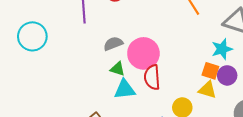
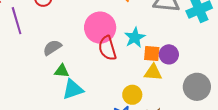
cyan star: (222, 49) -> (135, 37), moved
pink circle: (143, 53) -> (100, 28), moved
red semicircle: (152, 77) -> (107, 48), moved

